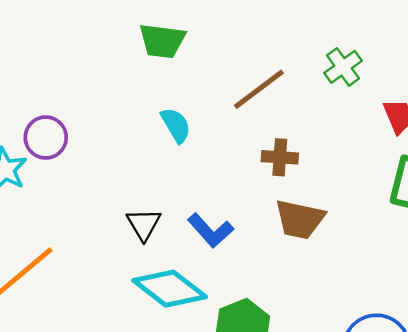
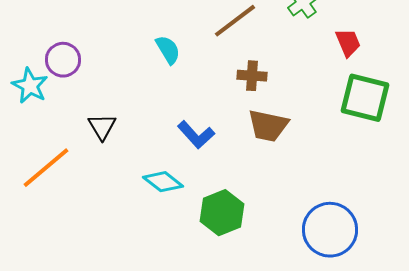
black triangle: (144, 224) -> (102, 127), moved
cyan diamond: (170, 289) -> (163, 182), size x0.7

